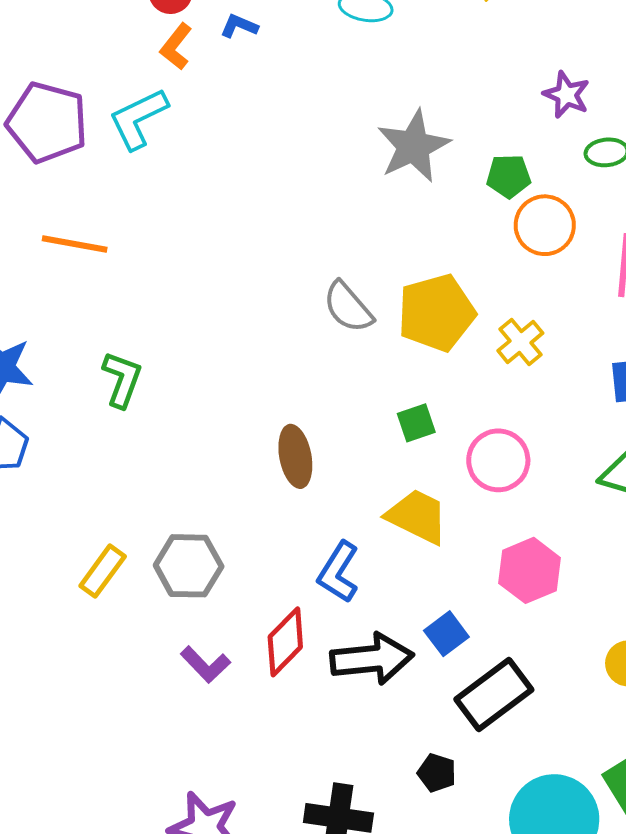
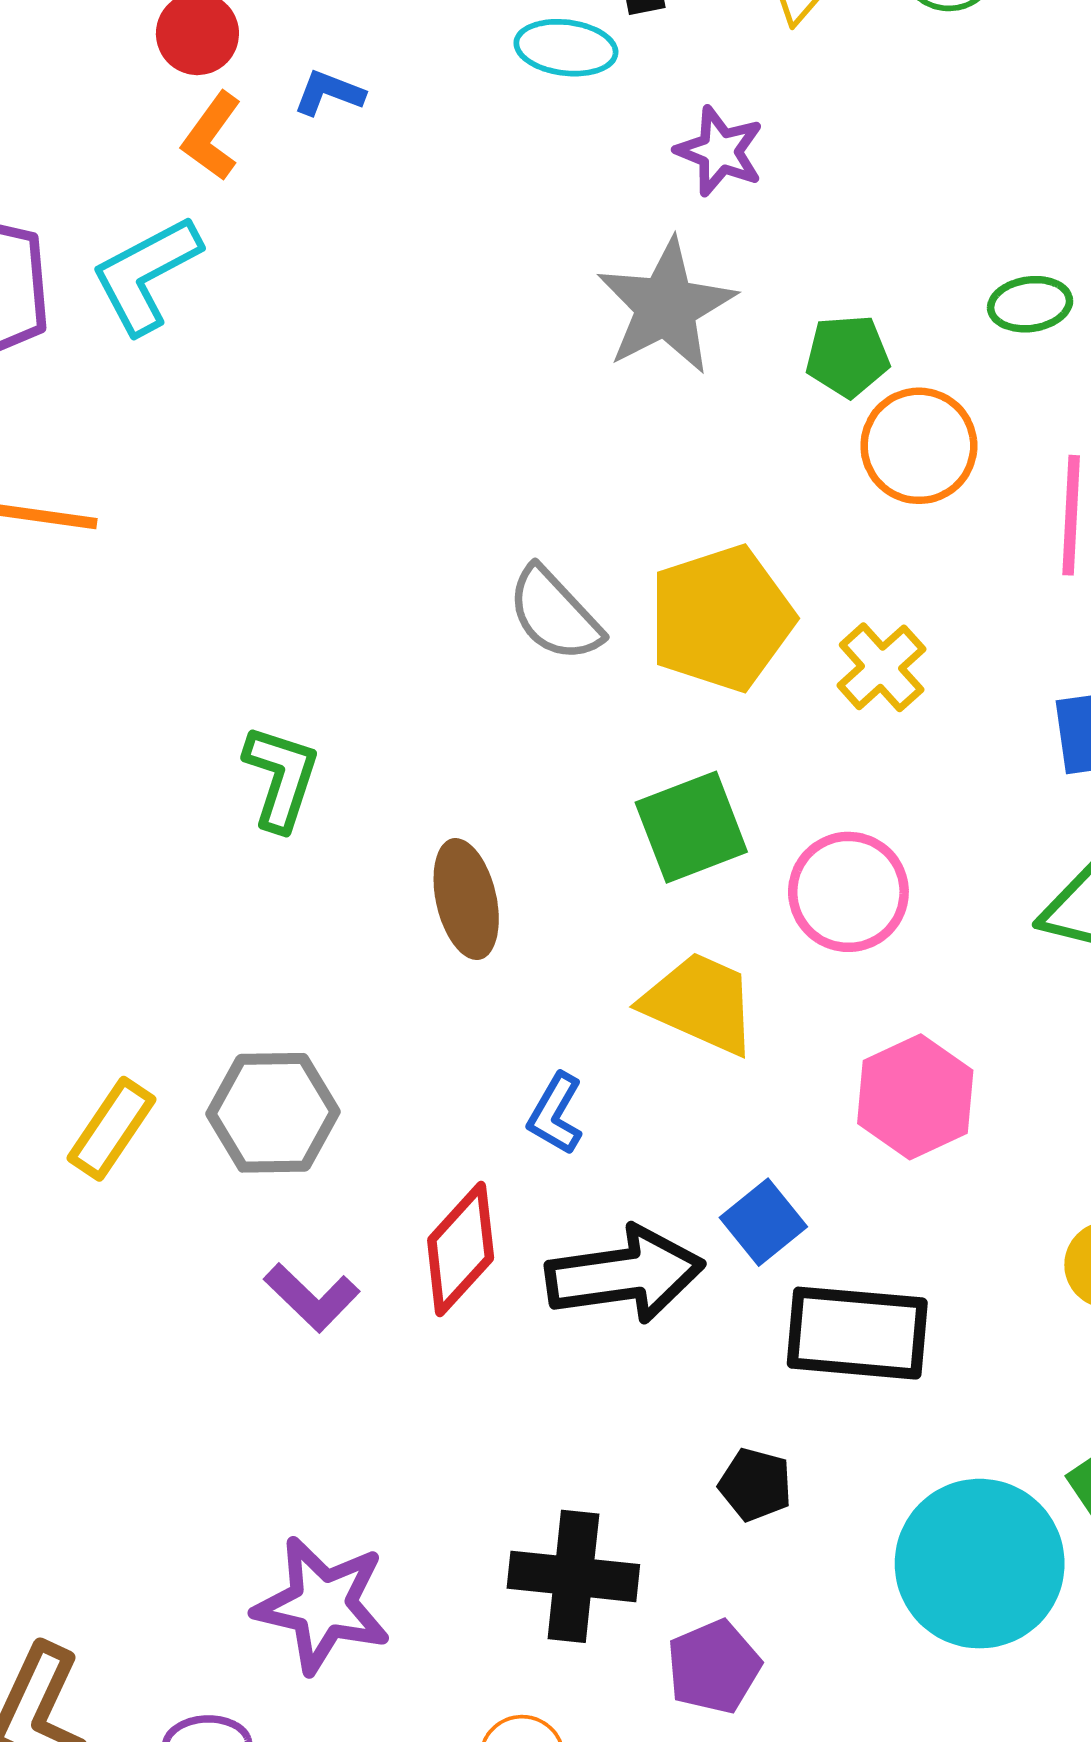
purple star: (566, 95) -> (720, 151), moved
green L-shape: (122, 379) -> (281, 778), moved
green square: (416, 423) -> (691, 827), size x1.5
blue L-shape: (338, 572) -> (555, 1114), size x0.7
black rectangle: (494, 695) -> (857, 1333), turned 44

